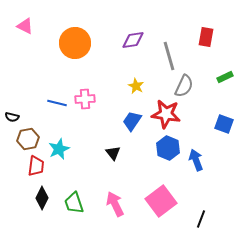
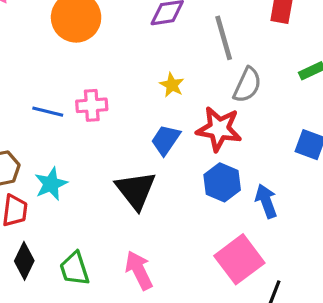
black triangle: (113, 153) -> (136, 190), size x1.8
pink square: (161, 201) -> (239, 259), moved

